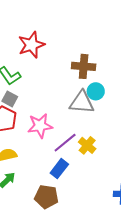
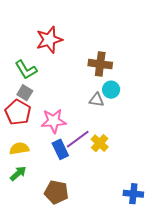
gray triangle: (82, 102) -> (97, 100), size x0.6
blue rectangle: (59, 169) -> (60, 149), moved, turned -66

